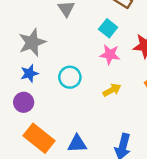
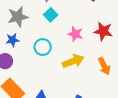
cyan square: (108, 28) -> (51, 15), moved
yellow arrow: (112, 90) -> (73, 61), size x1.5

